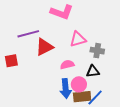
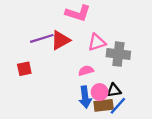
red triangle: (44, 47) -> (60, 40), moved
gray cross: (97, 51) -> (118, 54), size x1.5
black triangle: (93, 71) -> (114, 90), moved

